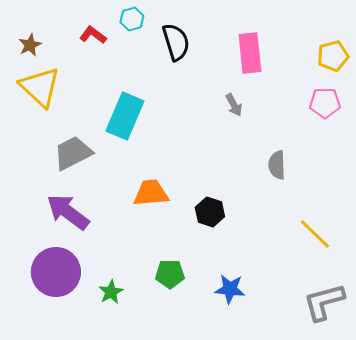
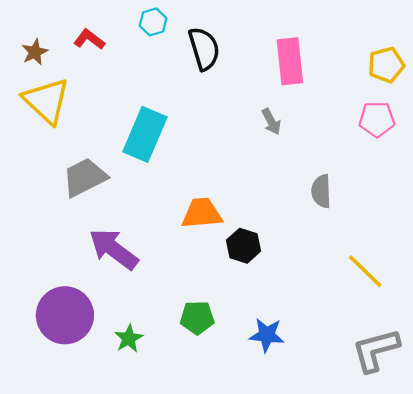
red L-shape: (93, 35) -> (89, 39), moved
orange trapezoid: (151, 193) -> (202, 213), moved
purple arrow: (68, 212) -> (114, 249), moved

